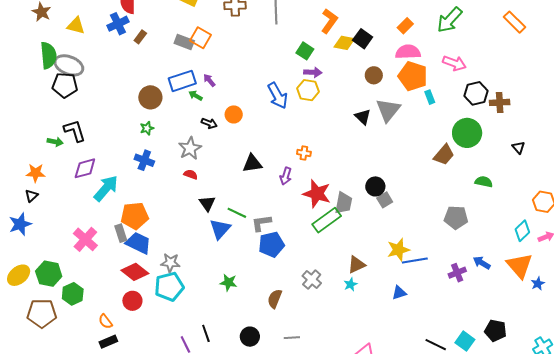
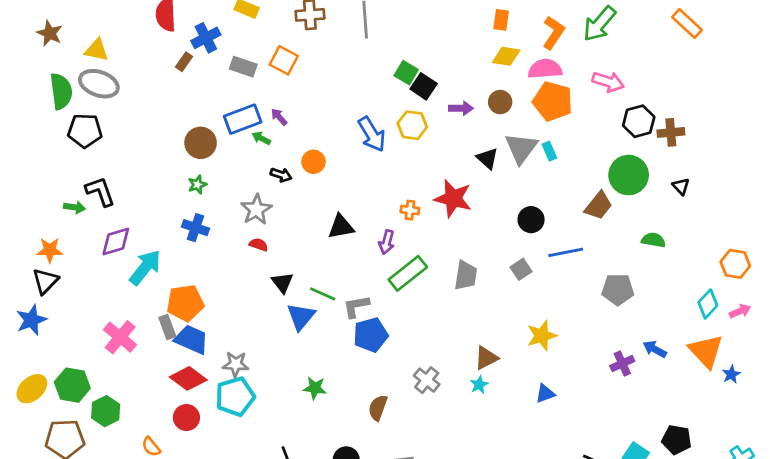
orange L-shape: (329, 21) -> (554, 33), moved
blue cross: (118, 24) -> (206, 38), moved
orange rectangle: (405, 26) -> (501, 20), moved, turned -35
orange square: (200, 38) -> (284, 60), moved
black square: (363, 39) -> (424, 86), moved
yellow diamond: (344, 43) -> (506, 56), moved
gray ellipse: (69, 65) -> (99, 84), moved
purple arrow: (313, 72) -> (461, 108), moved
cyan rectangle: (430, 97) -> (549, 151), moved
black triangle: (518, 147) -> (681, 186), moved
black circle: (375, 186) -> (531, 220), moved
red star: (317, 194) -> (453, 198), moved
black triangle: (31, 196) -> (45, 281), size x1.5
green rectangle: (327, 220) -> (408, 273), moved
blue line: (415, 261) -> (566, 252), moved

